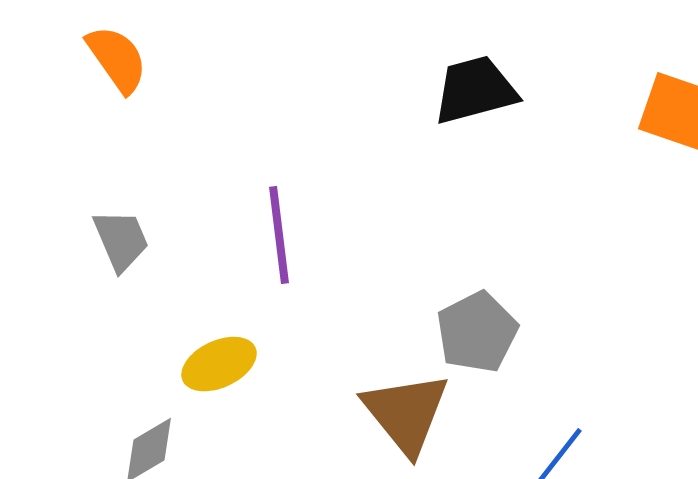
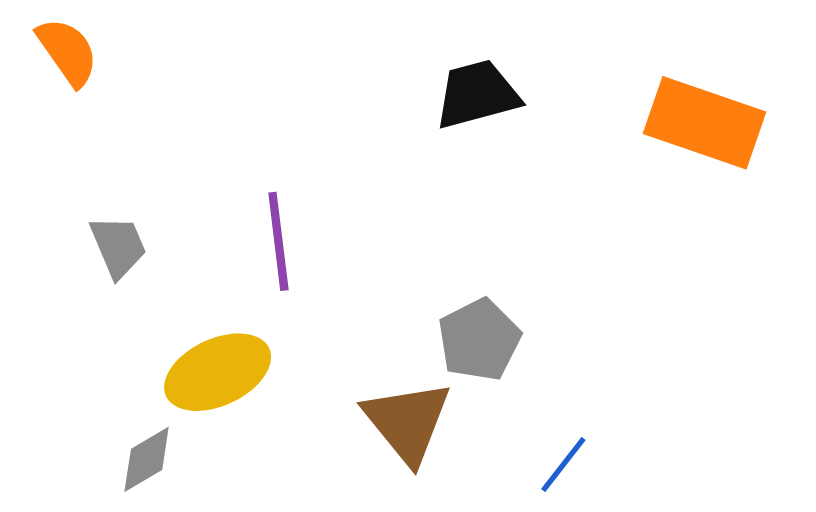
orange semicircle: (117, 59) -> (67, 52), moved
yellow ellipse: (219, 364) -> (218, 372), size x1.4

